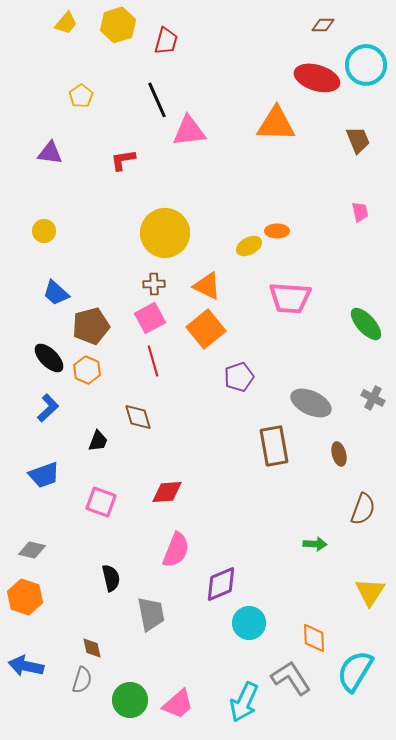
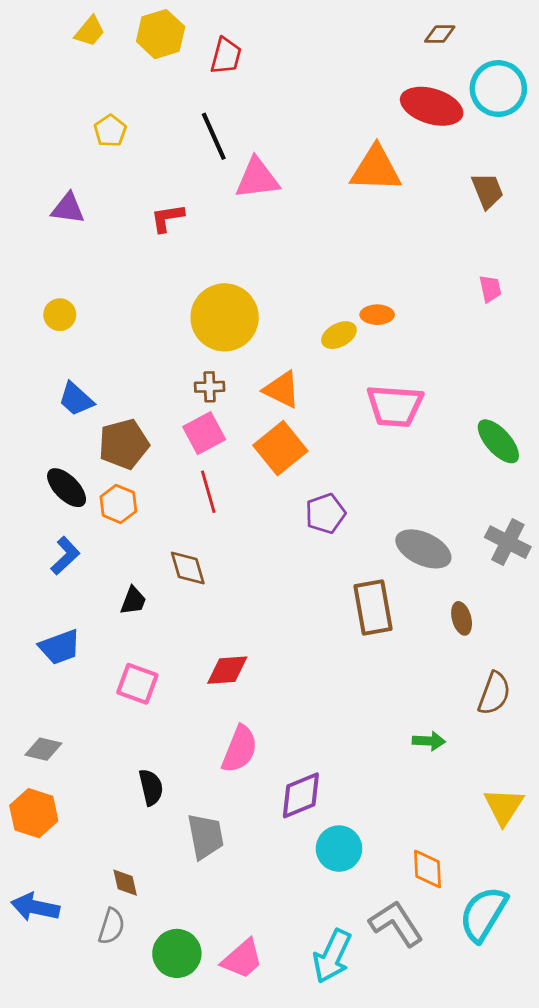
gray cross: (373, 398) -> (508, 542), size x1.4

